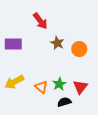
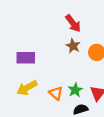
red arrow: (40, 21) -> (73, 23), moved
purple rectangle: (13, 44) -> (26, 58), moved

